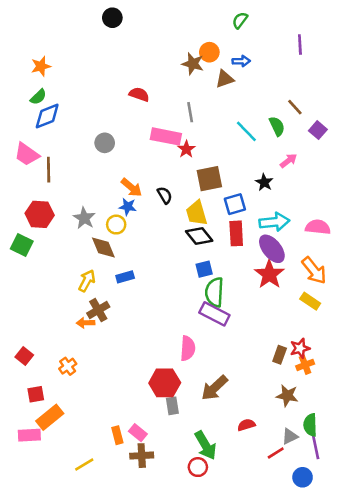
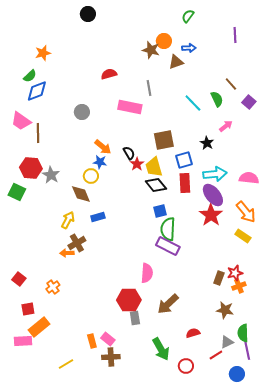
orange star: (41, 66) -> (43, 53), moved
red semicircle: (139, 94) -> (109, 74), turned -35
red star: (186, 149) -> (137, 164), moved
gray star: (84, 218) -> (51, 175), moved
red circle: (198, 467) -> (186, 366), moved

